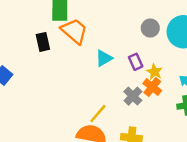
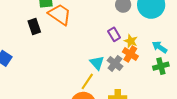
cyan triangle: (104, 58) -> (97, 63), moved, turned -35

